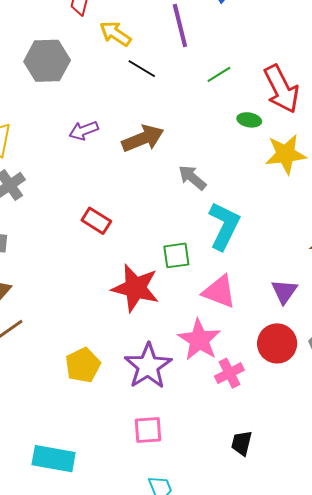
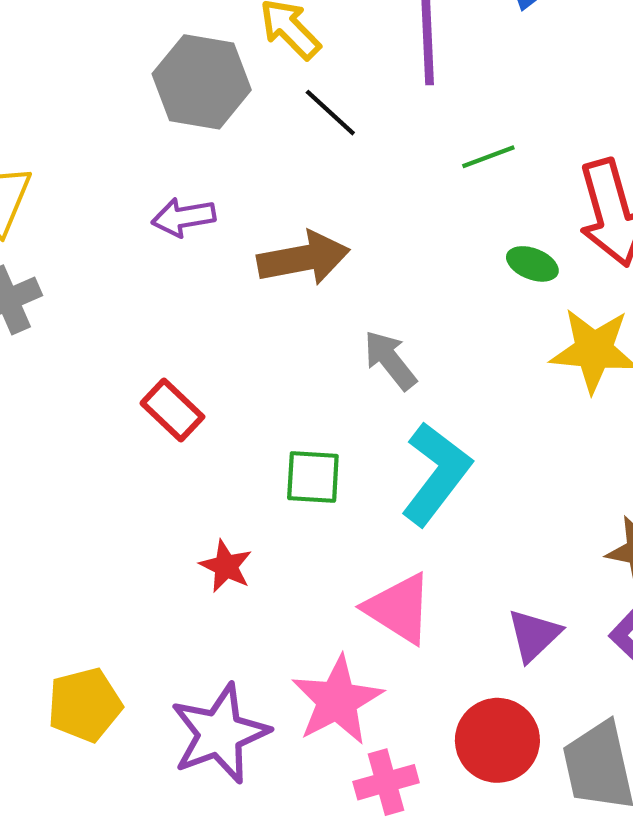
gray hexagon: (47, 61) -> (202, 82), moved
green square: (176, 255) -> (313, 477), moved
red star: (135, 288) -> (226, 566), size x0.5

